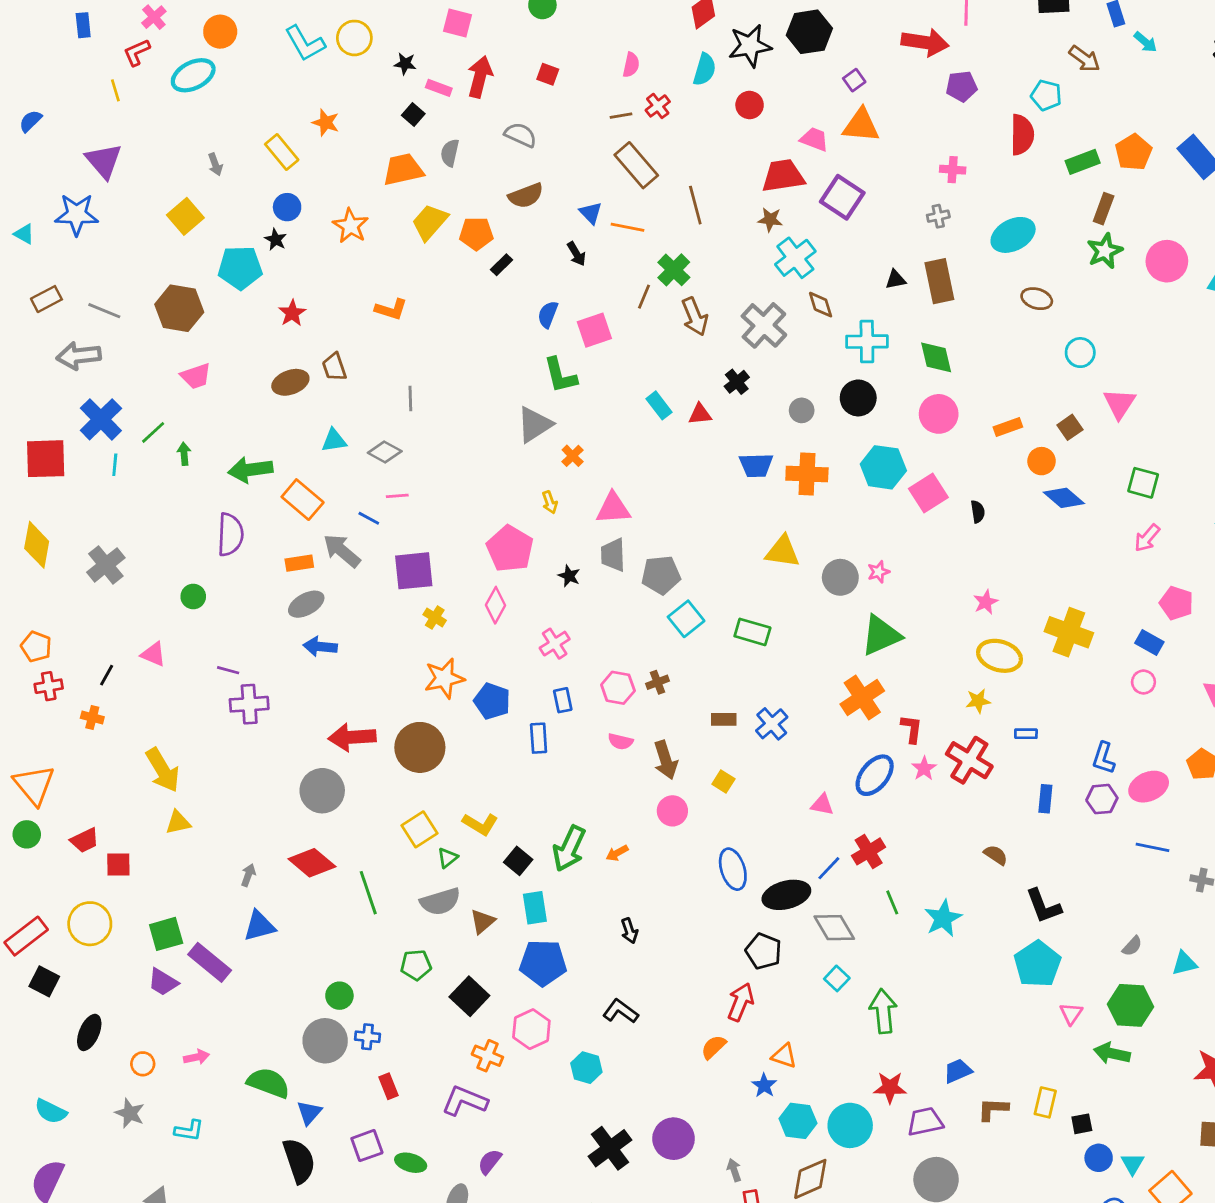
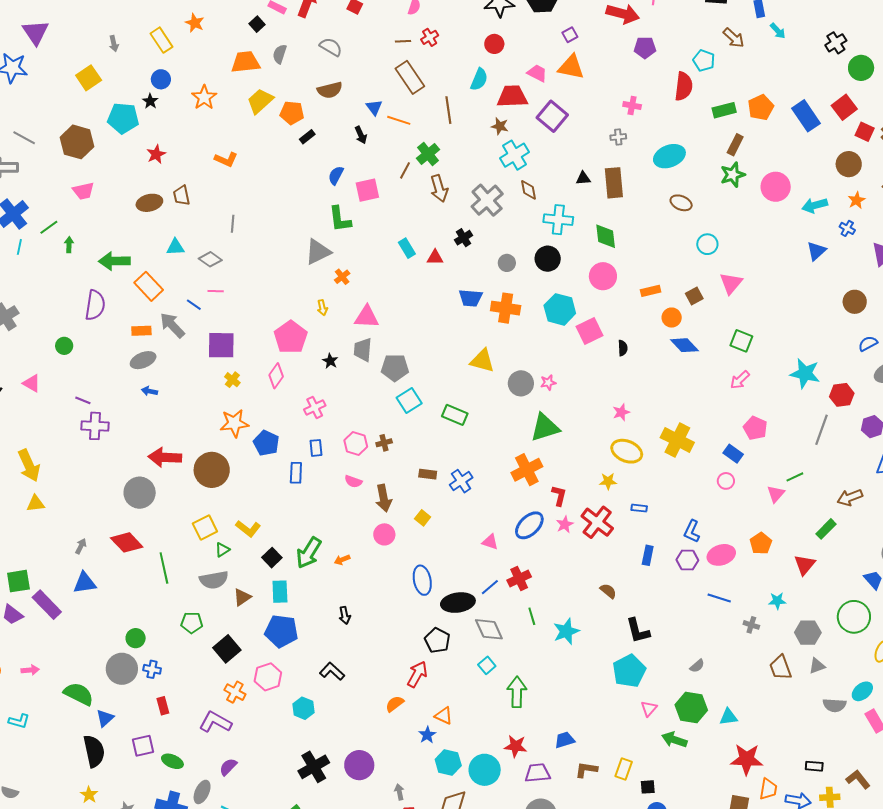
cyan semicircle: (705, 69) -> (479, 79), moved
blue arrow: (320, 647) -> (149, 391), size x0.7
cyan triangle: (1184, 963) -> (728, 717), moved

